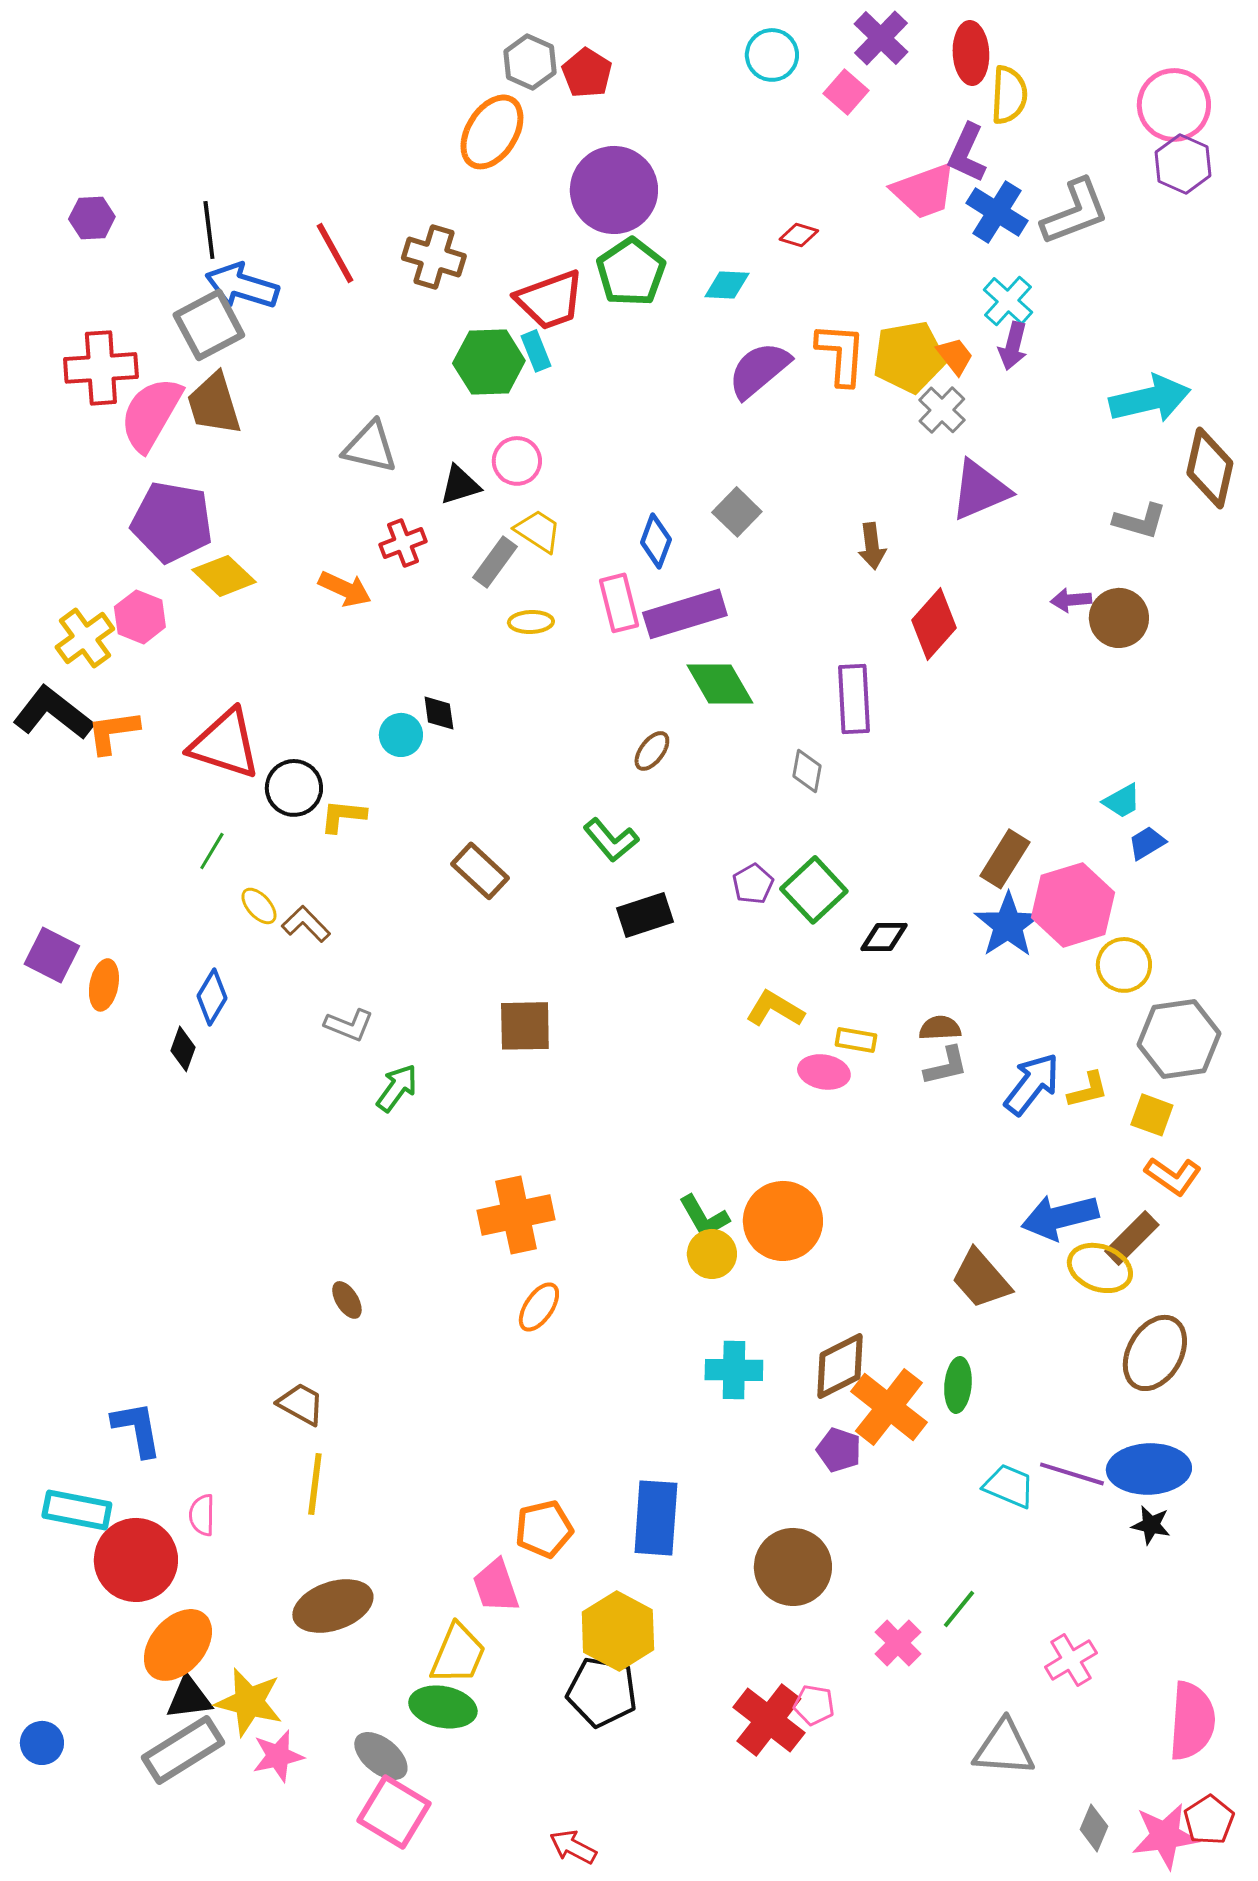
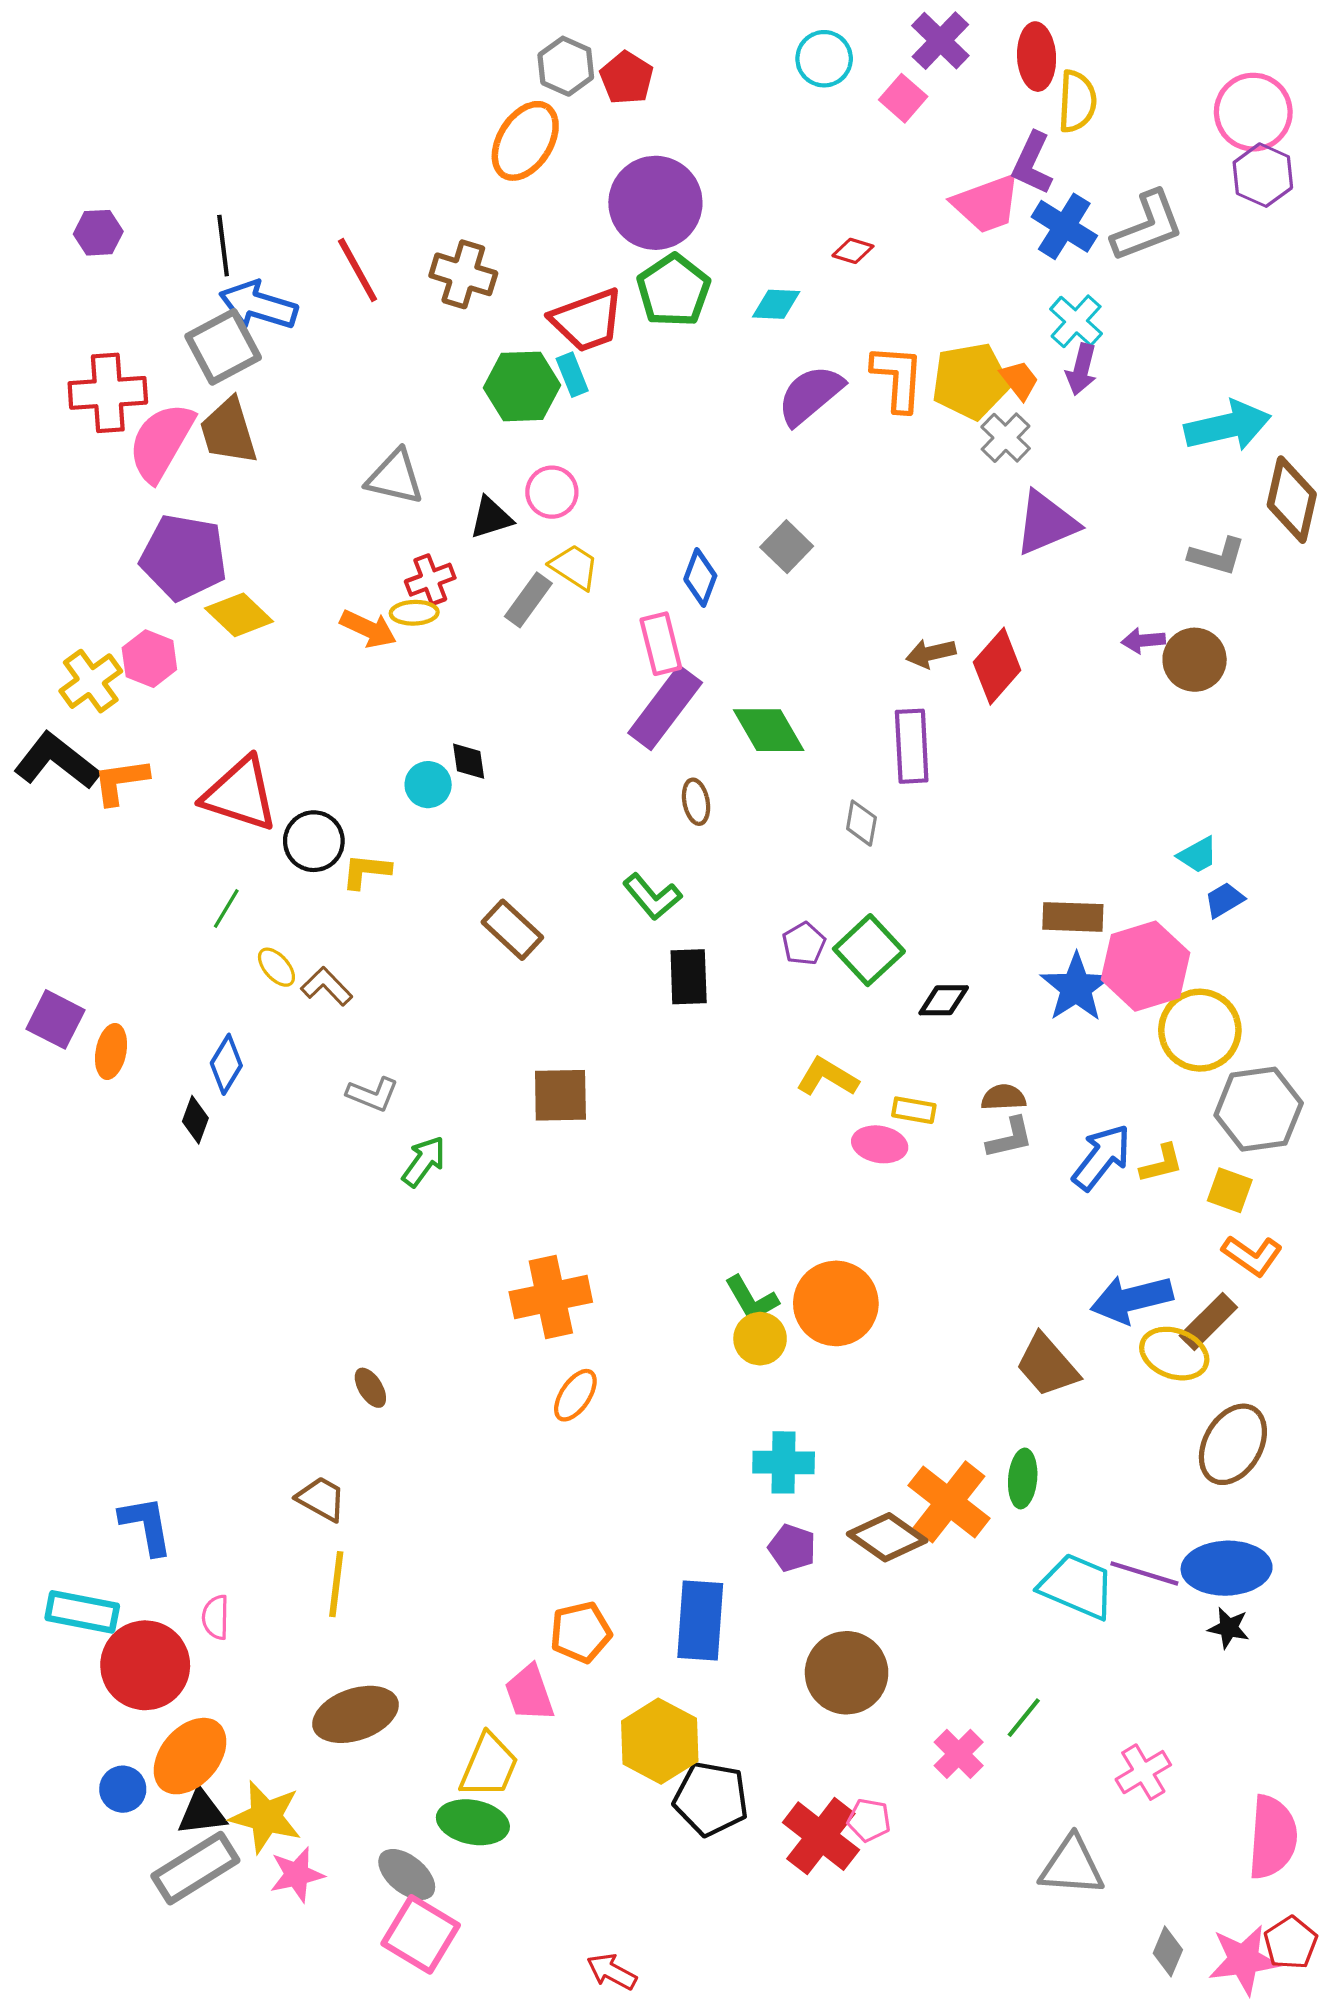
brown arrow: (872, 546) -> (931, 653), moved, turned 84
purple rectangle: (685, 614) -> (665, 708), moved, turned -36
yellow ellipse: (531, 622) -> (414, 613), moved
brown ellipse: (652, 751) -> (696, 802), turned -48
brown rectangle: (1005, 859) -> (1073, 917), turned 60
black rectangle: (645, 915) -> (689, 977), turned -74
yellow circle: (1124, 965) -> (1200, 1030), size x1.4
brown diamond: (840, 1366) -> (887, 1537), moved, turned 62
purple pentagon: (839, 1450) -> (792, 1548), moved
cyan trapezoid: (1009, 1486) -> (1077, 1586), size x1.4
black pentagon: (602, 1692) -> (711, 1799), moved
blue circle: (42, 1743) -> (123, 1789), moved

